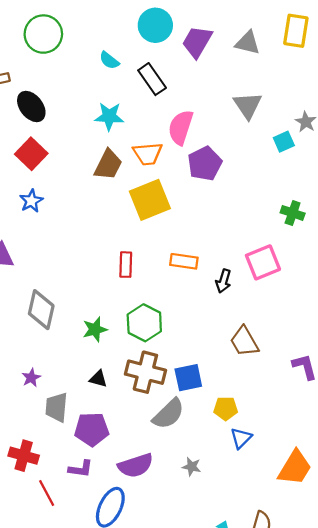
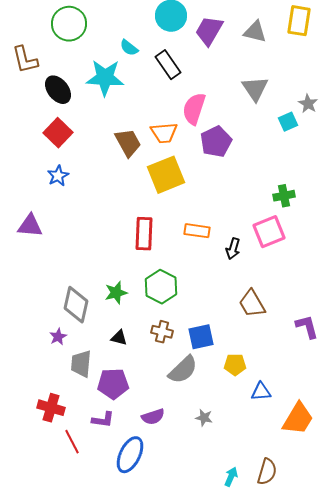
cyan star: (109, 116) -> (105, 78), moved, size x1.4
brown trapezoid: (108, 165) -> (128, 143), turned -56
green cross: (293, 213) -> (284, 196), moved, turned -30
red rectangle: (126, 265) -> (144, 234), size x1.4
gray diamond: (41, 310) -> (76, 305), moved
brown cross: (145, 372) -> (162, 332), size x0.6
blue triangle: (241, 438) -> (261, 392), moved, turned 40
purple semicircle: (136, 466) -> (153, 417), size x0.7

